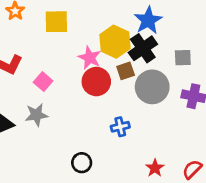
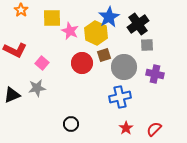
blue star: (148, 20) -> (109, 17), moved
black cross: (143, 48) -> (138, 24), moved
pink star: (90, 58) -> (70, 31), moved
blue cross: (120, 127) -> (120, 97), moved, size x1.5

